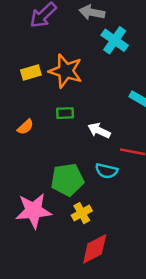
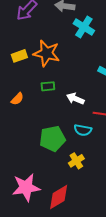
pink star: (33, 211) -> (26, 187), moved
yellow cross: (82, 213) -> (76, 161), moved
red diamond: (95, 249) -> (59, 197), moved

